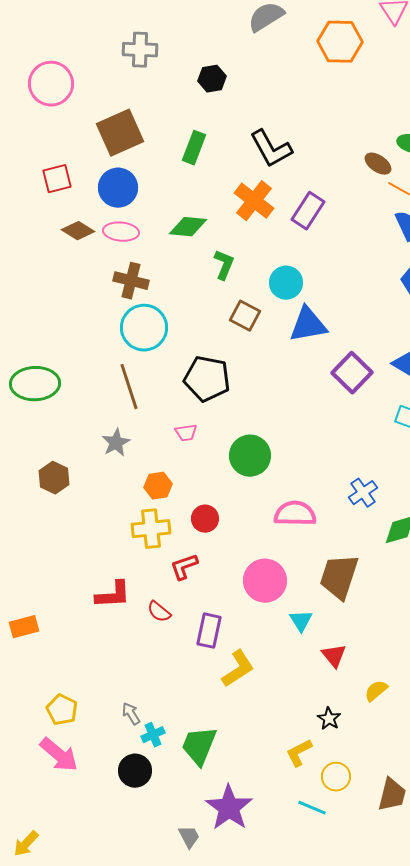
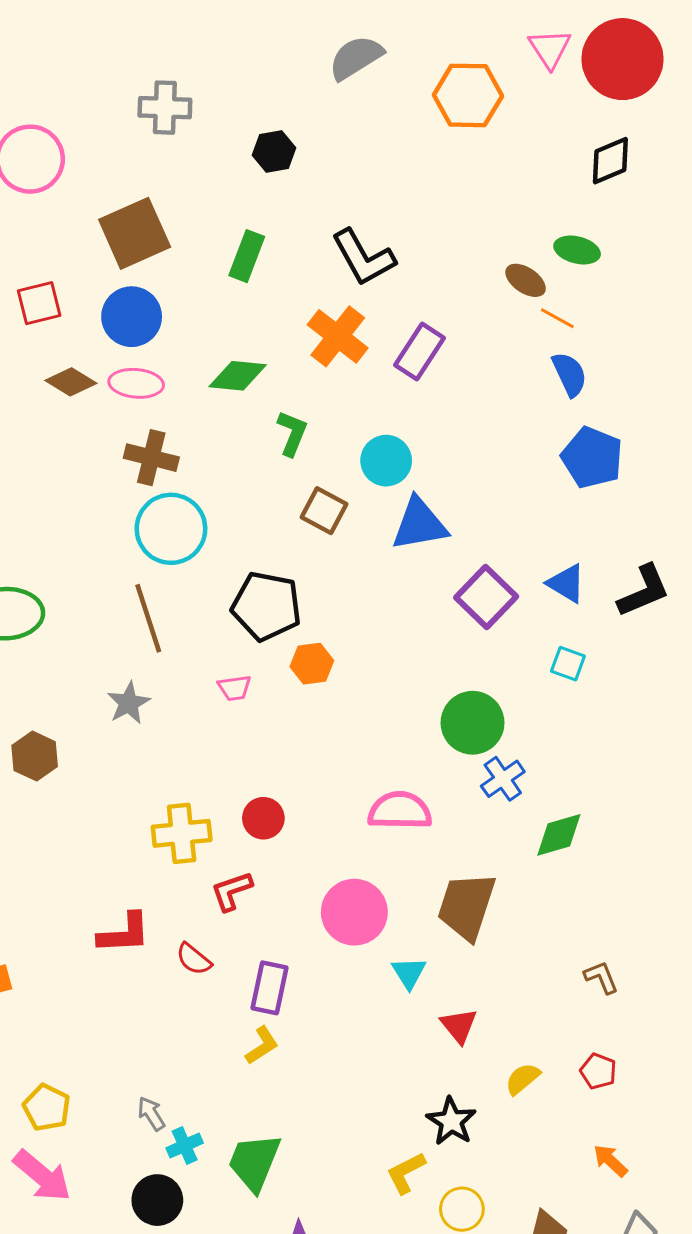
green circle: (250, 456) -> (473, 723), moved
orange hexagon: (158, 486) -> (312, 664), moved
yellow L-shape: (238, 669) -> (262, 1045), moved, size x0.7
black star: (329, 719) -> (451, 1121), size x1.4

